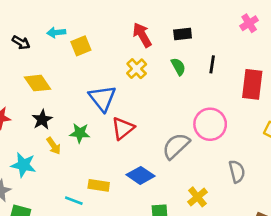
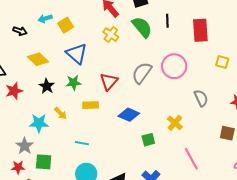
green semicircle: (178, 67) -> (142, 27), size x1.6
blue triangle: (102, 98) -> (77, 54), moved
green star: (80, 133) -> (73, 83), moved
yellow arrow: (54, 146) -> (61, 113), moved
gray semicircle: (176, 146) -> (142, 73), moved
yellow rectangle: (99, 185) -> (91, 105), moved

